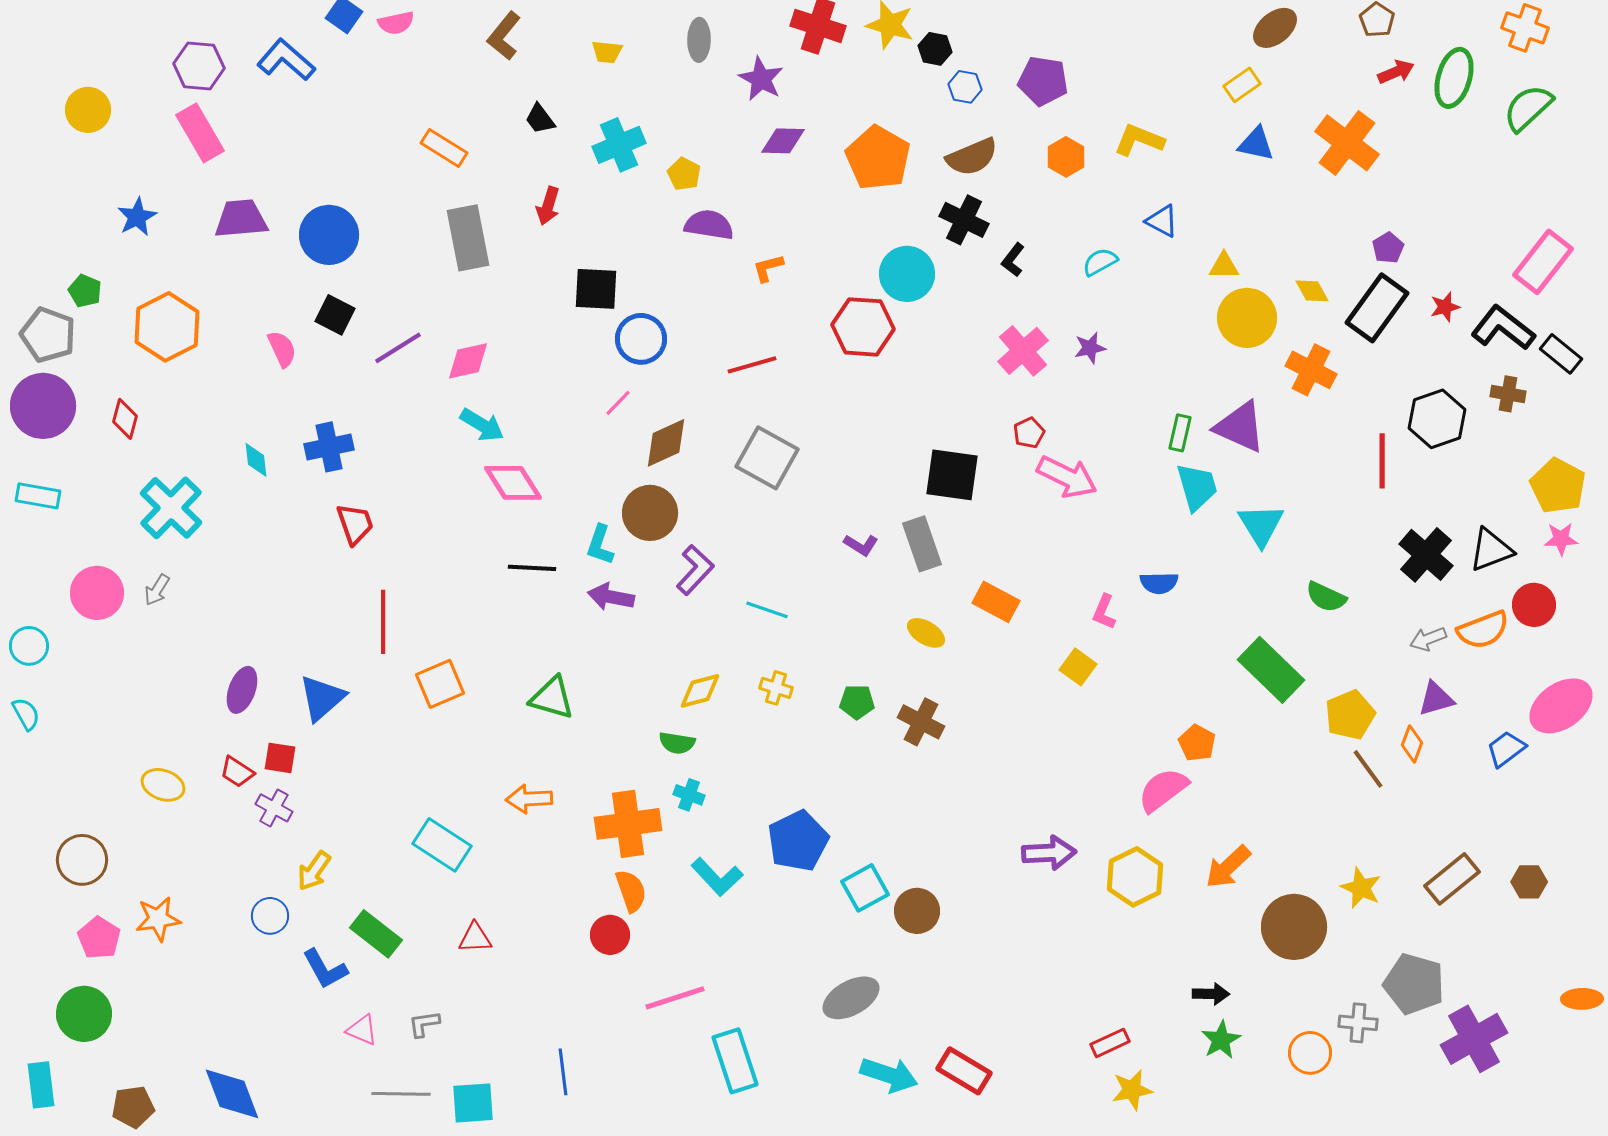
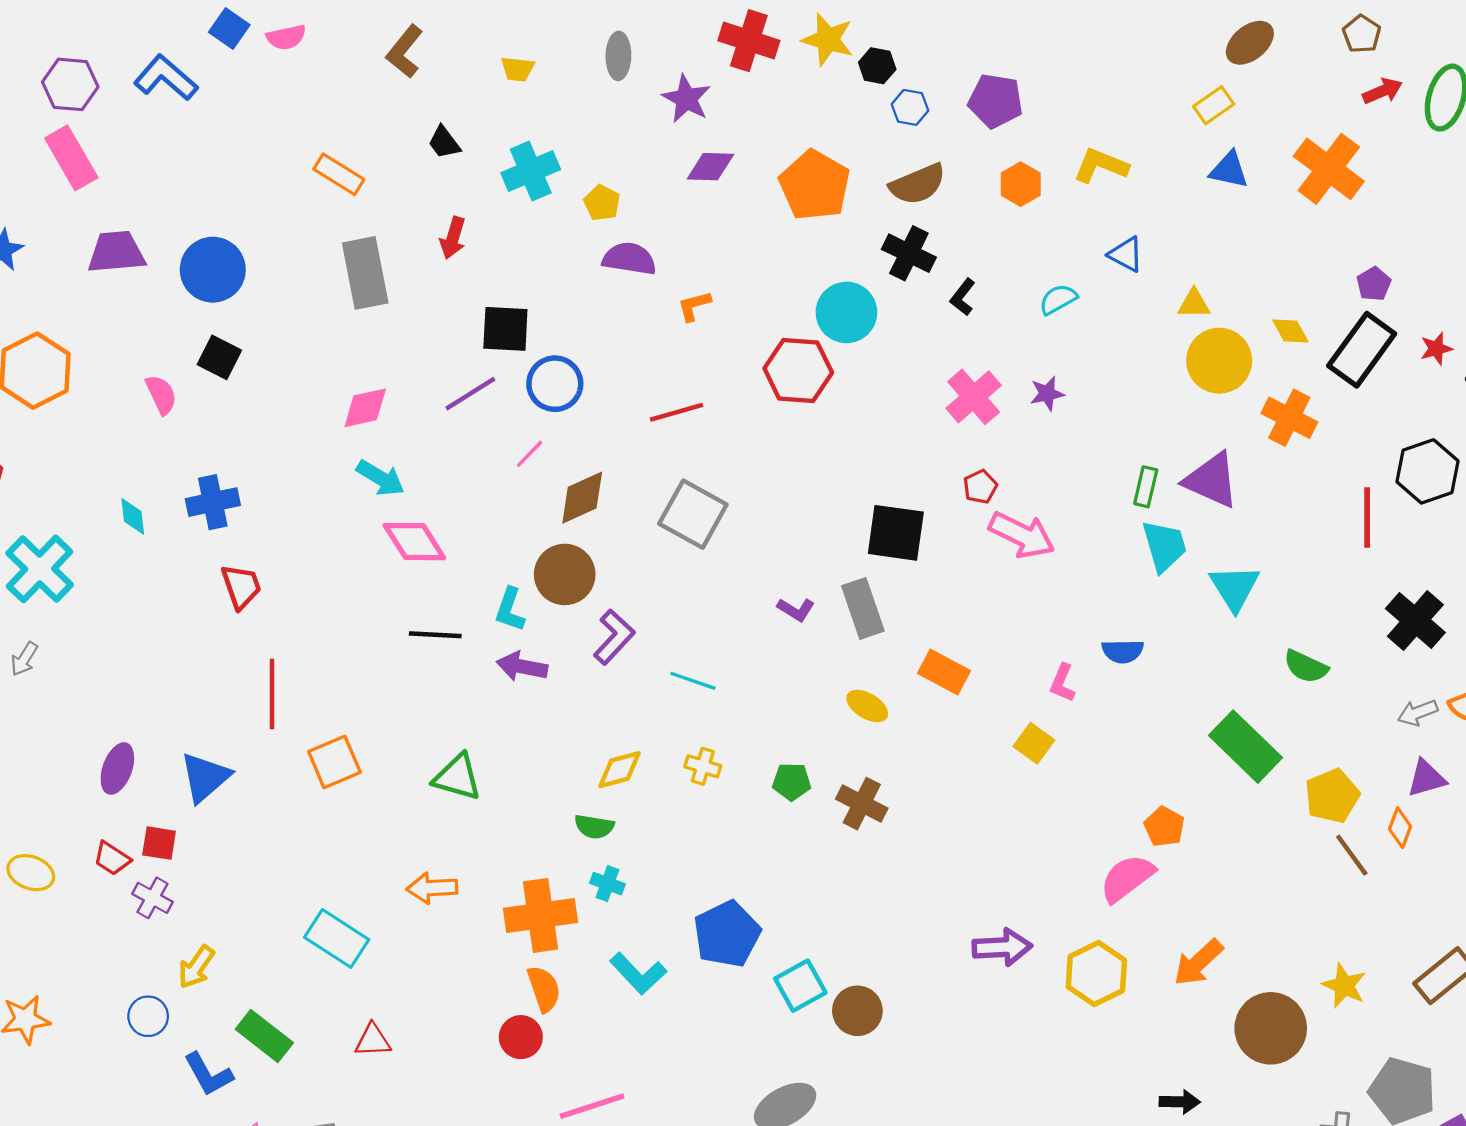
purple line: (398, 348) -> (470, 394), moved

